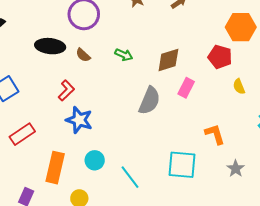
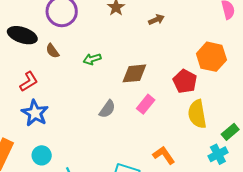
green arrow: (124, 55) -> (92, 59), turned 126
yellow semicircle: (239, 86) -> (197, 114), size x1.8
gray semicircle: (149, 101) -> (107, 109), size x0.7
orange L-shape: (215, 134) -> (164, 155), turned -30

